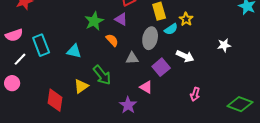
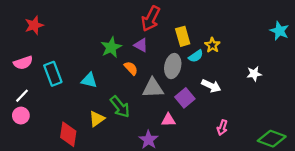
gray triangle: (132, 58) -> (153, 88), size x1.5
white line: (20, 59) -> (22, 96), moved
pink triangle: (146, 87) -> (168, 120), turned -32

